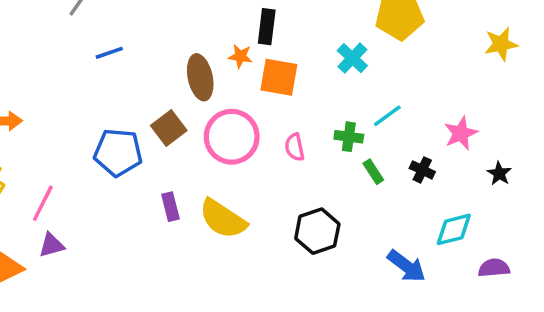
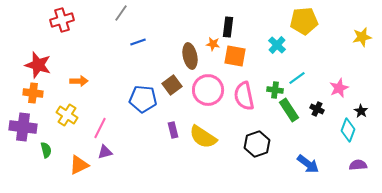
pink semicircle: (295, 147) -> (244, 96), size x1.8
green rectangle: (373, 172) -> (289, 110), size x1.6
cyan diamond: (454, 229) -> (348, 130), moved, turned -55

